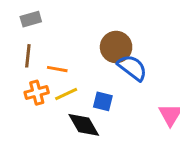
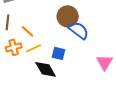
orange line: (57, 69) -> (28, 31), turned 32

